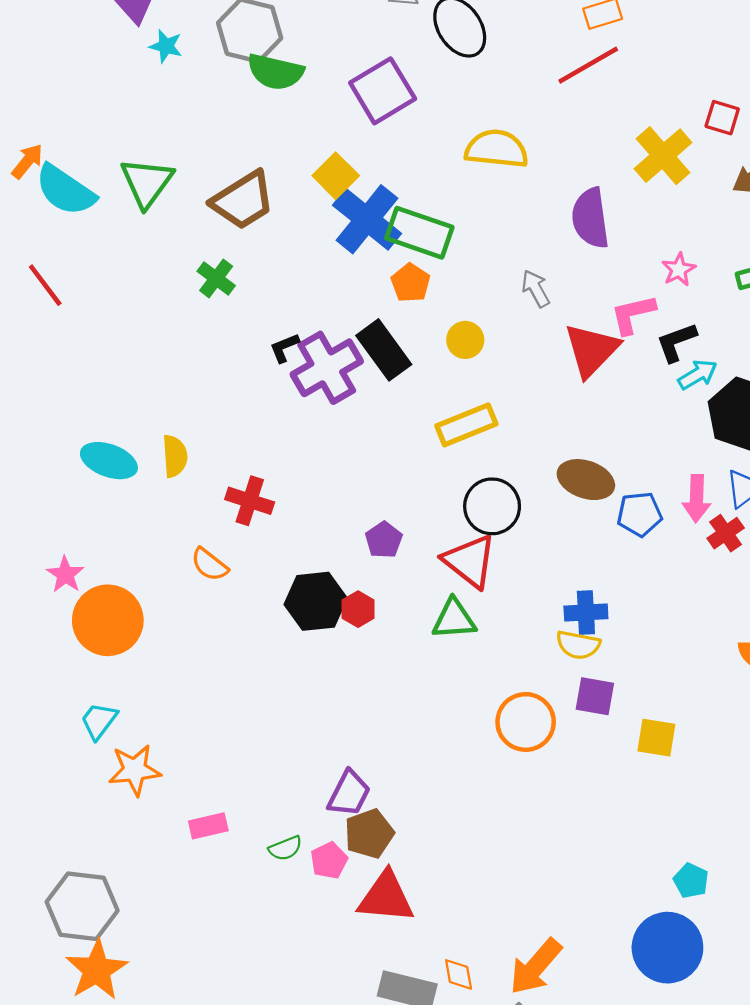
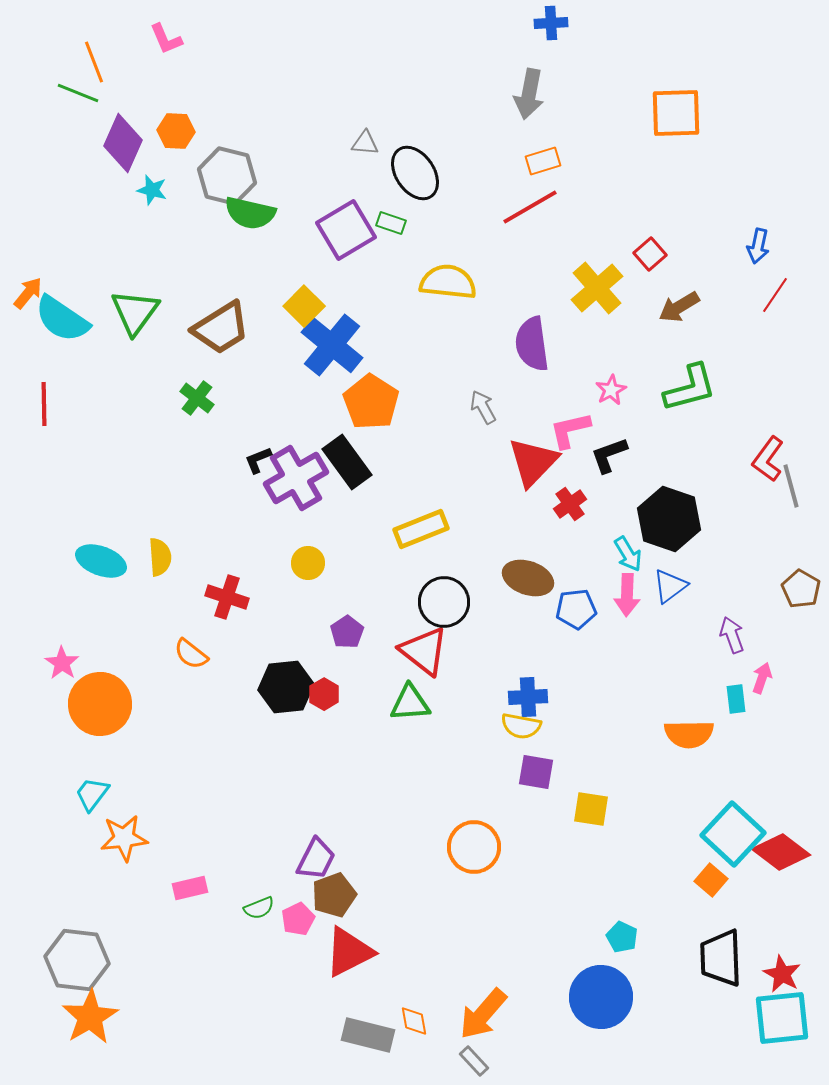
red square: (722, 118) -> (650, 254), turned 32
green rectangle: (419, 233) -> (391, 223), moved, size x0.5
orange pentagon: (411, 283) -> (371, 402), size x1.6
red line: (45, 285) -> (44, 404), turned 36
yellow circle: (465, 340) -> (308, 563), moved
cyan arrow: (698, 375) -> (628, 554), moved, turned 90
red cross: (726, 533) -> (570, 504), moved
orange circle: (526, 722) -> (474, 847), moved
red triangle: (386, 897) -> (349, 952), turned -32

